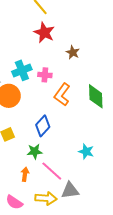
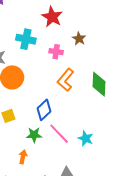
cyan cross: (22, 70) -> (26, 39), moved, turned 30
pink cross: (45, 75) -> (56, 52), moved
pink line: (52, 171) -> (59, 134), moved

